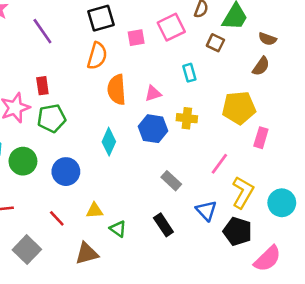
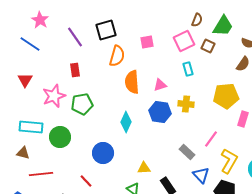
black square: (101, 18) -> (106, 30), moved
pink square: (171, 27) -> (184, 41), moved
red rectangle: (42, 86) -> (75, 70), moved
blue circle: (66, 172) -> (103, 153), moved
gray rectangle: (171, 181) -> (187, 152), moved
yellow triangle: (94, 211) -> (144, 168), moved

